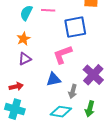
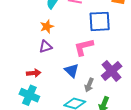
blue triangle: (54, 79) -> (72, 71), turned 49

